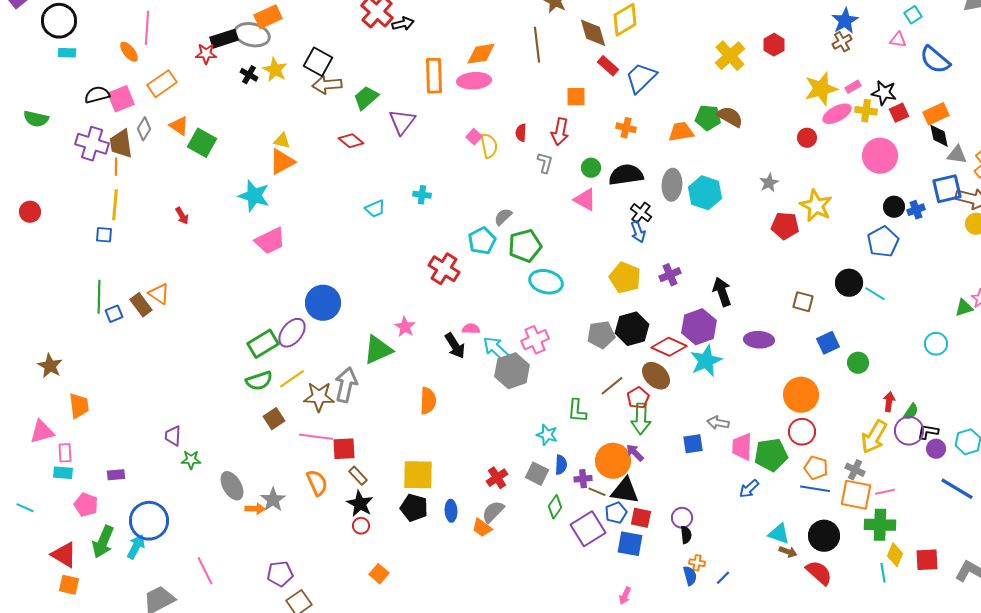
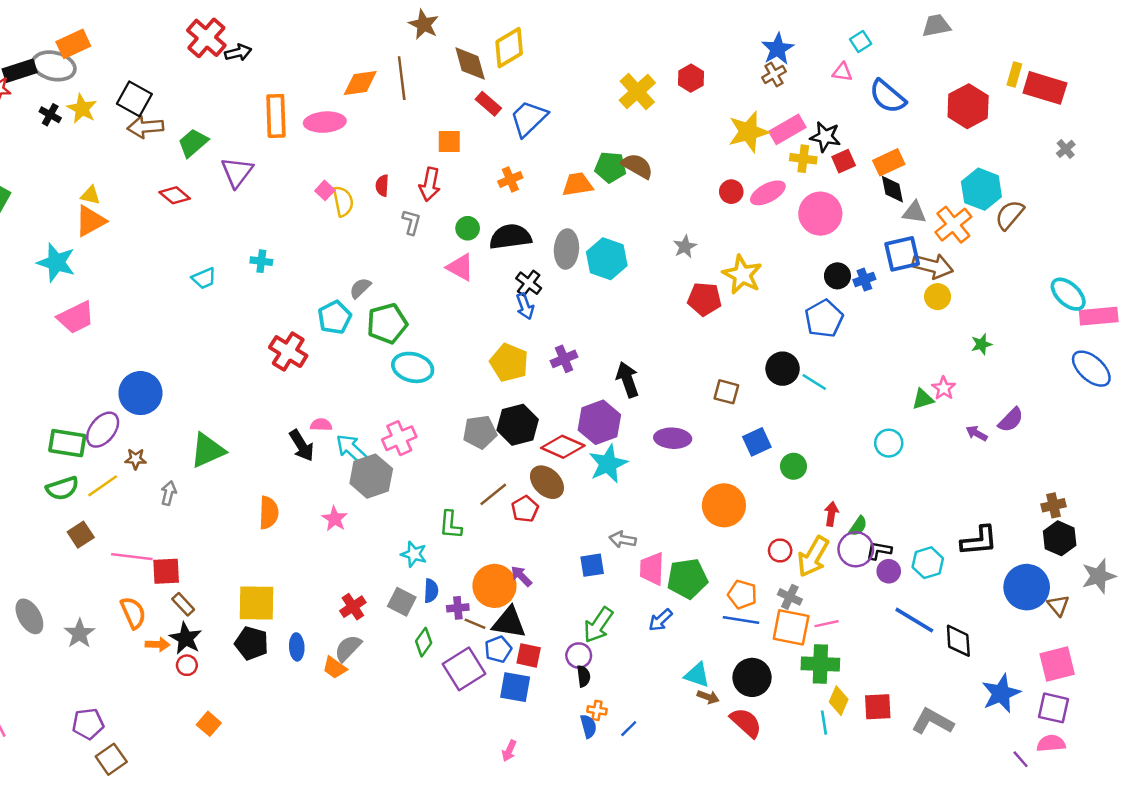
orange diamond: (481, 54) -> (360, 83), moved
pink rectangle: (853, 87) -> (787, 129), size x1.8
pink ellipse: (837, 114) -> (768, 193), moved
orange cross: (626, 128) -> (510, 179), turned -36
pink star: (405, 327) -> (335, 519), moved
green rectangle: (263, 344) -> (67, 443), turned 40
gray arrow: (346, 385) -> (169, 493), size x0.6
brown star: (319, 397) -> (136, 459), moved, size x0.6
green arrow: (641, 419) -> (598, 625), moved, turned 32
red circle: (802, 432) -> (780, 550), moved, size x0.7
orange arrow: (255, 509) -> (158, 644), moved

